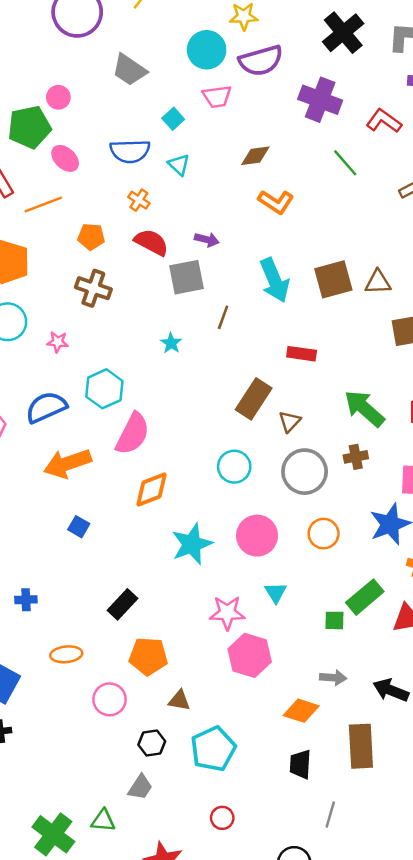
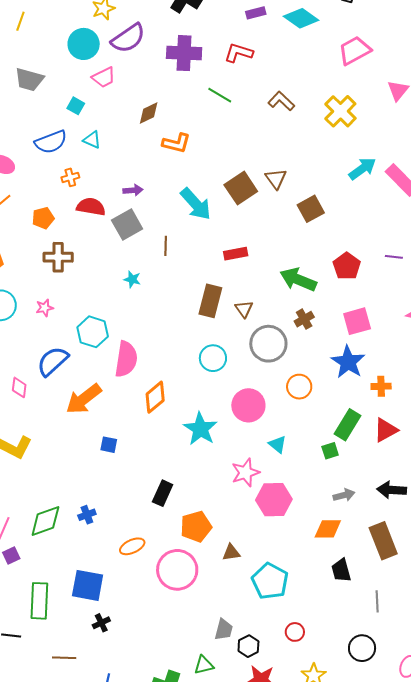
orange cross: (139, 200) -> (70, 177), turned -30
brown triangle: (378, 282) -> (276, 179), turned -45
pink circle: (110, 699) -> (177, 570), size x1.5
black hexagon: (152, 743) -> (248, 646), moved

